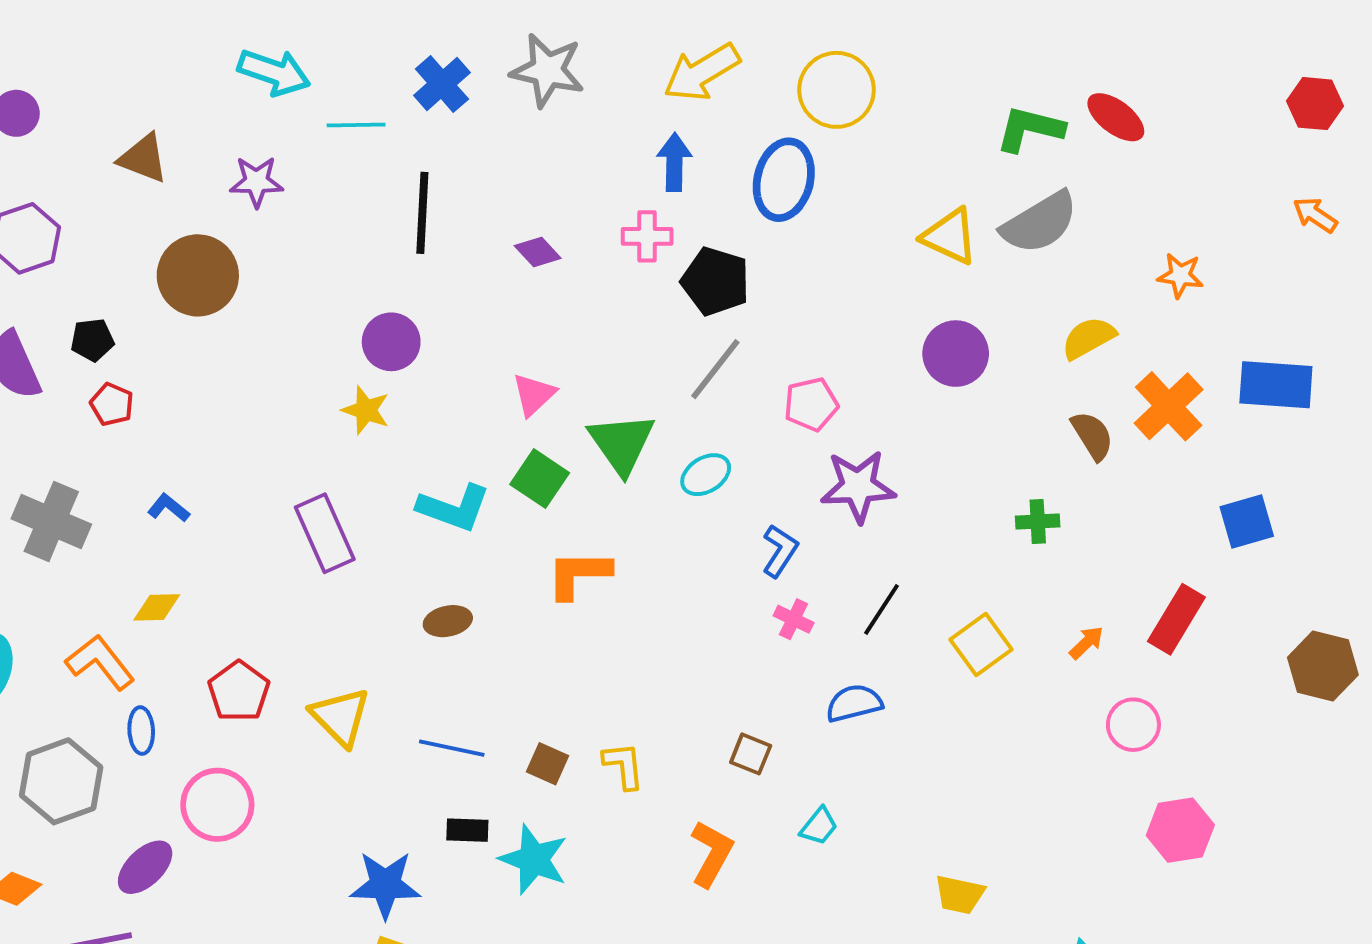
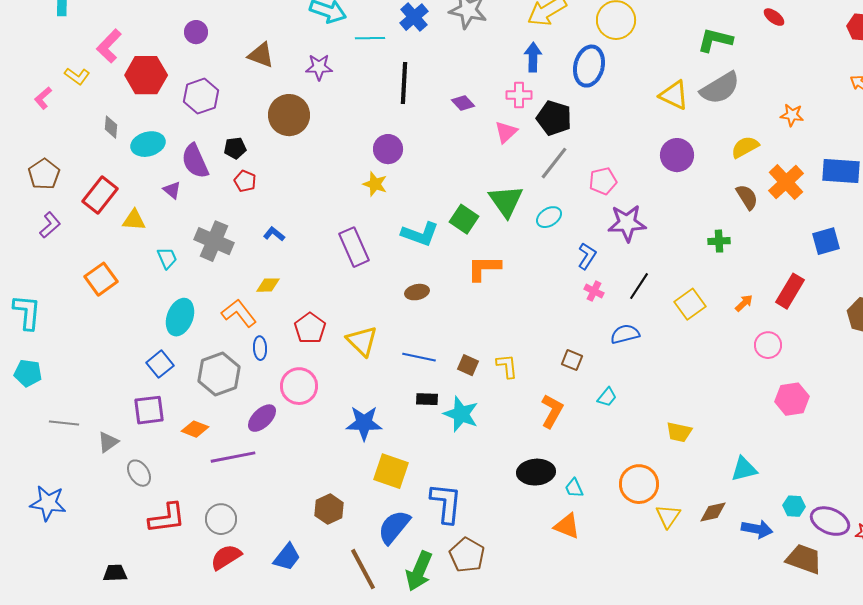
red ellipse: (1116, 117) -> (774, 17), moved, size x0.7
pink triangle: (534, 395) -> (506, 132), moved
blue star: (385, 885) -> (364, 423), moved

